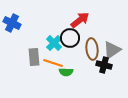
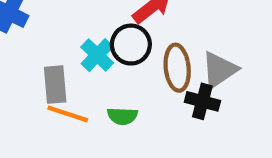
orange line: (53, 63) -> (68, 114), moved

